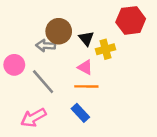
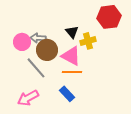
brown circle: (59, 31) -> (47, 50), moved
pink circle: (14, 65) -> (22, 42), moved
pink triangle: (85, 67) -> (71, 56), size x1.5

